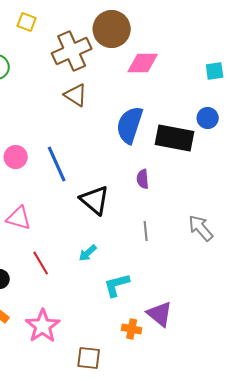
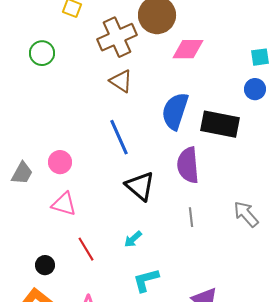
blue circle: (208, 118) -> (255, 89), moved
pink circle: (16, 157) -> (60, 162), moved
blue line: (57, 164) -> (119, 137), moved
purple semicircle: (143, 179) -> (188, 165), size x1.8
cyan L-shape: (117, 285) -> (146, 280), moved

